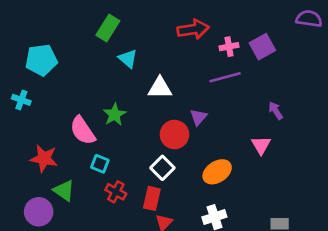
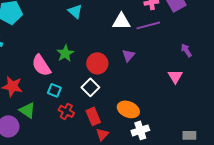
white triangle: (160, 88) -> (121, 21), moved
red circle: (174, 135) -> (97, 63), moved
white square: (162, 168) -> (90, 87), moved
orange ellipse: (217, 172) -> (128, 109), moved, turned 55
red rectangle: (152, 198) -> (93, 116), turned -36

